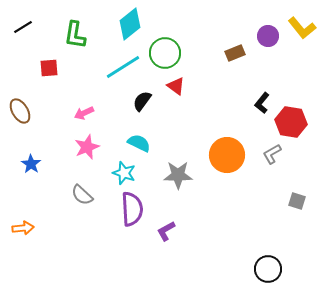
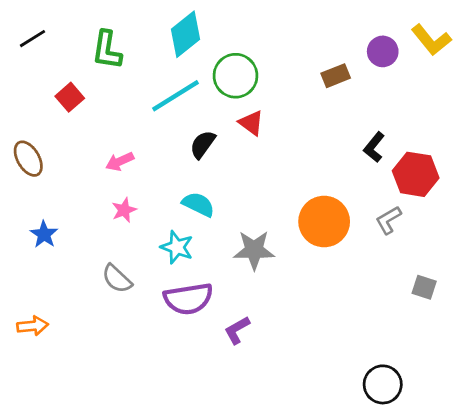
red square: (49, 68) -> (70, 97), turned -36
pink star: (87, 147) -> (124, 210), size x0.7
purple semicircle: (132, 209) -> (188, 299), turned 84

